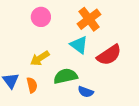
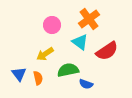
pink circle: (41, 17) -> (52, 25), moved

